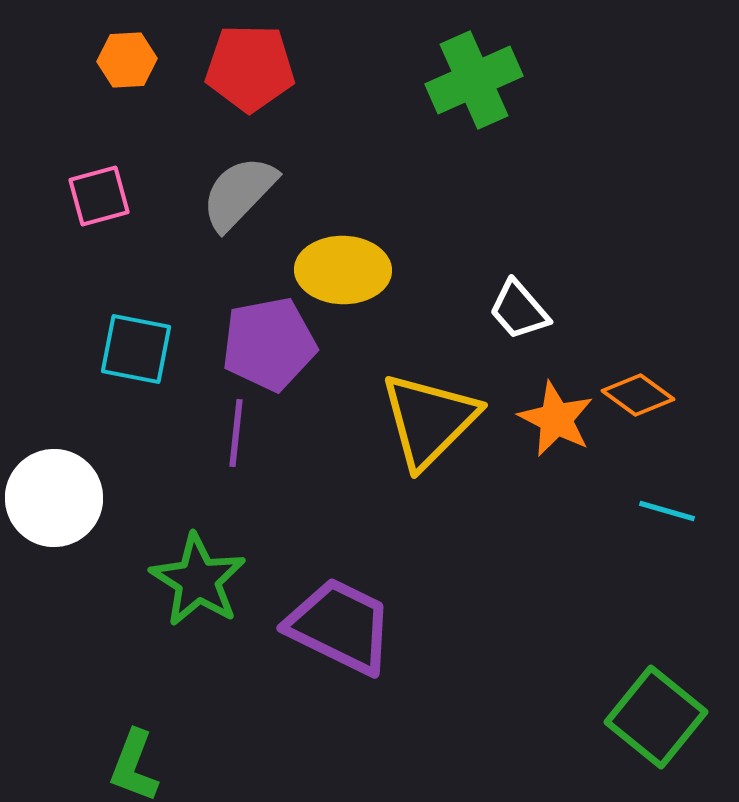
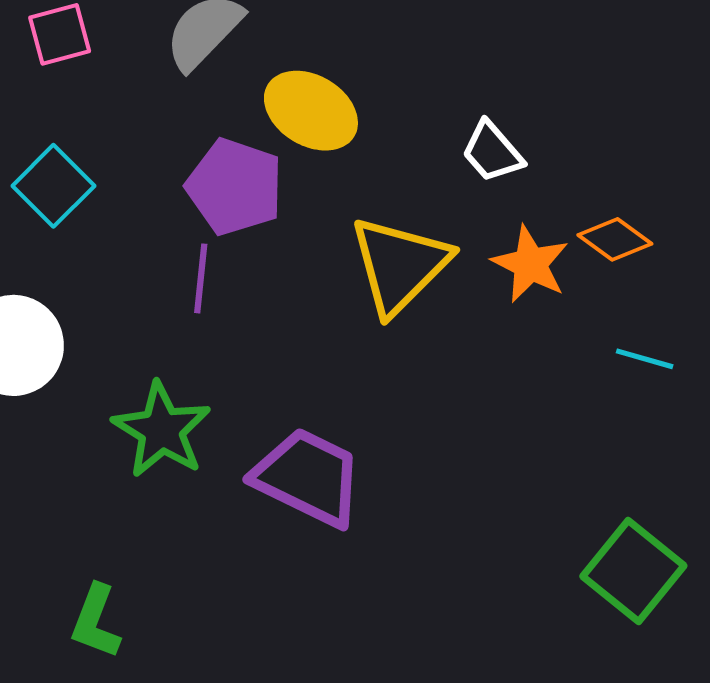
yellow ellipse: (343, 270) -> (311, 111), turned 30
purple pentagon: (269, 344) -> (235, 187), turned 30
cyan square: (136, 349) -> (53, 186), moved, turned 34

